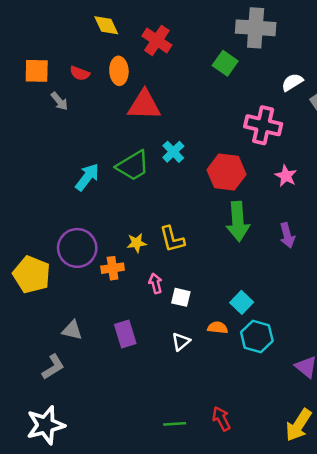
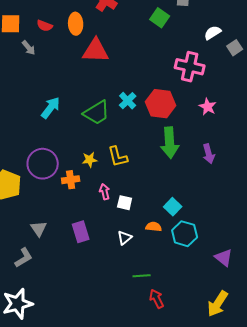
cyan cross: (173, 152) -> (128, 101), moved
green trapezoid: (133, 166) -> (97, 113), moved
gray triangle: (72, 330) -> (39, 229), turned 42
green line: (175, 424) -> (142, 276), moved

